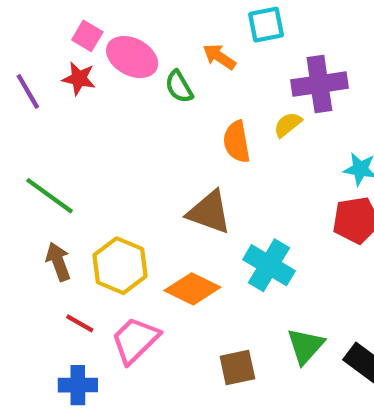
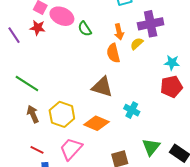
orange arrow: (219, 57) -> (119, 32), moved, turned -133
cyan cross: (269, 265) -> (132, 110), size x0.7
red line: (80, 323) -> (37, 150), moved

